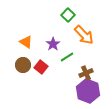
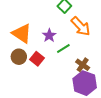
orange triangle: (26, 42) -> (22, 33), size x1.5
brown cross: (86, 73) -> (83, 65), turned -32

